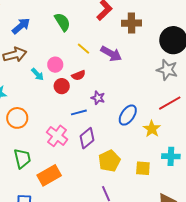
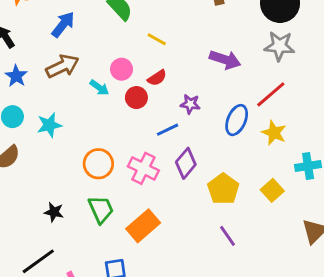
purple arrow: (111, 54) -> (225, 60), moved
red line: (170, 103) -> (271, 94), moved
orange circle: (17, 118) -> (98, 164), moved
yellow square: (143, 168) -> (272, 190), turned -35

